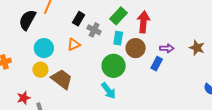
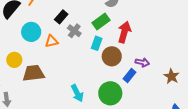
cyan circle: (44, 48) -> (31, 32), moved
brown star: (197, 48) -> (172, 76), moved
green circle: (114, 66) -> (110, 93), moved
brown trapezoid: (62, 79) -> (33, 73), turned -55

